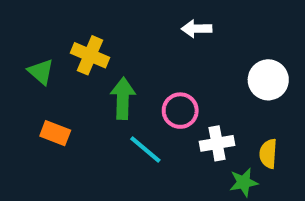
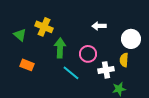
white arrow: (197, 29) -> (99, 26), moved
yellow semicircle: (268, 154) -> (124, 60), moved

